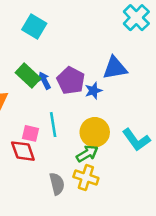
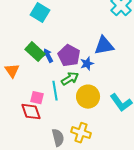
green arrow: (87, 154) -> (70, 79), moved

